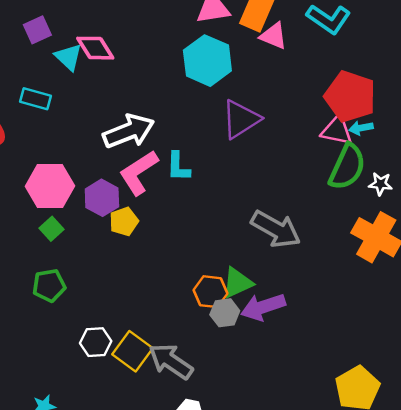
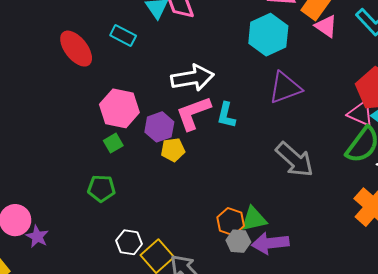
gray arrow: (276, 229) -> (295, 160), moved

